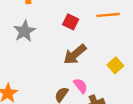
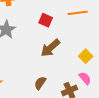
pink semicircle: (81, 86) -> (85, 78), moved

